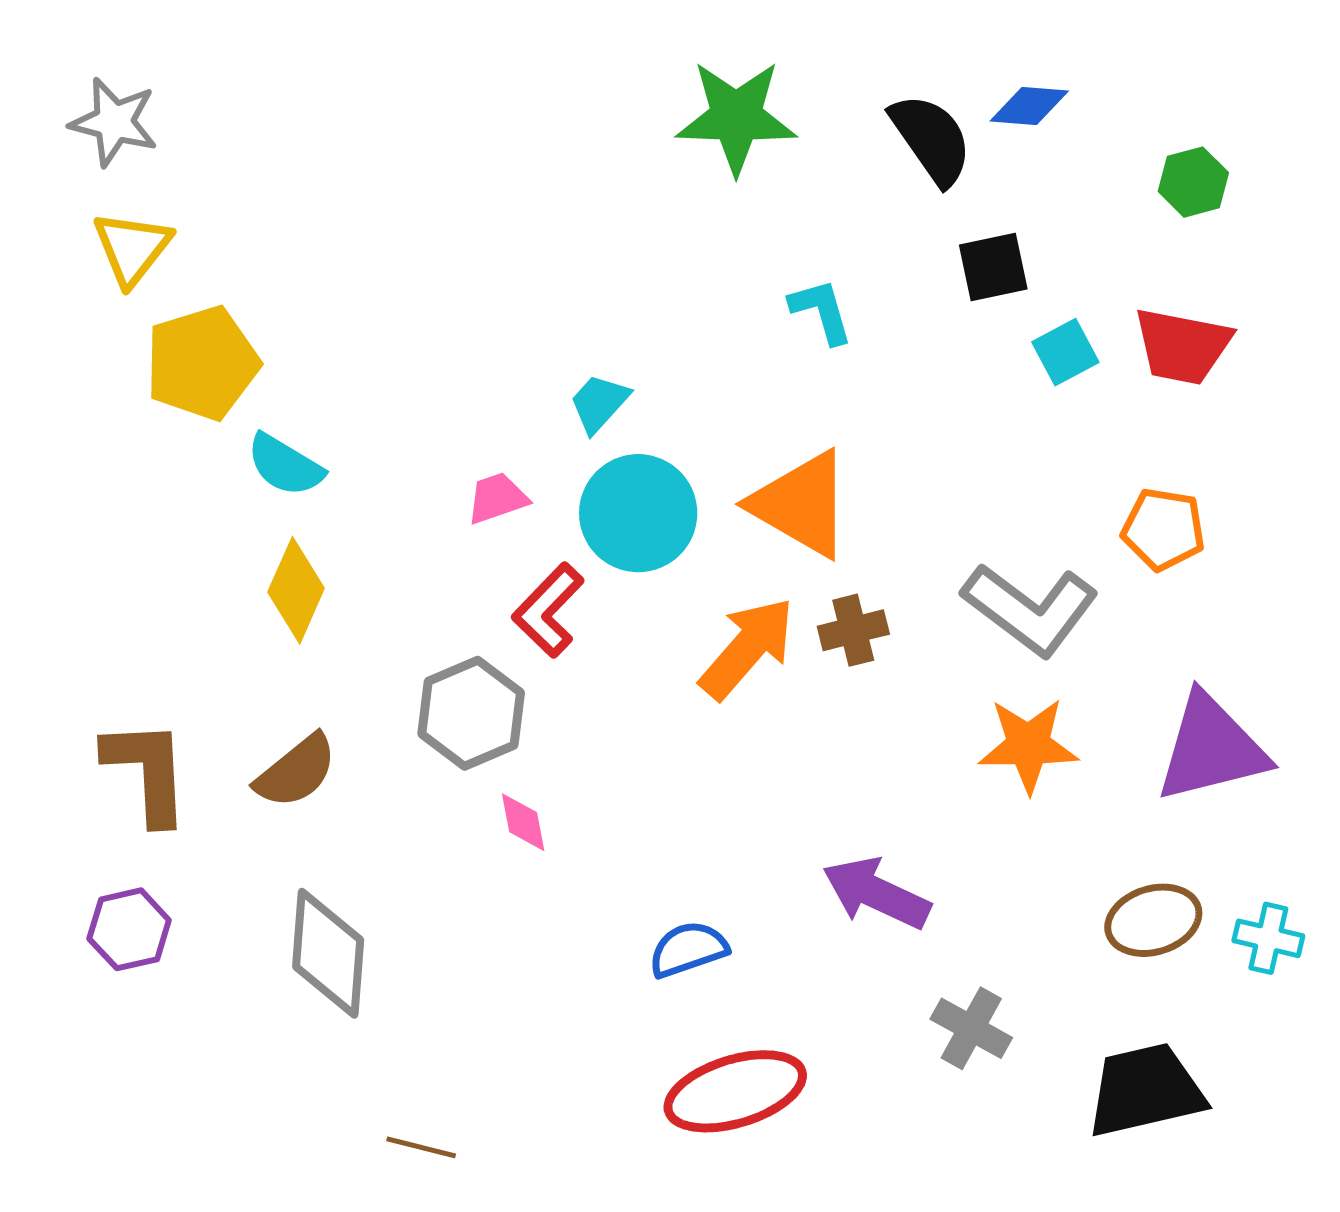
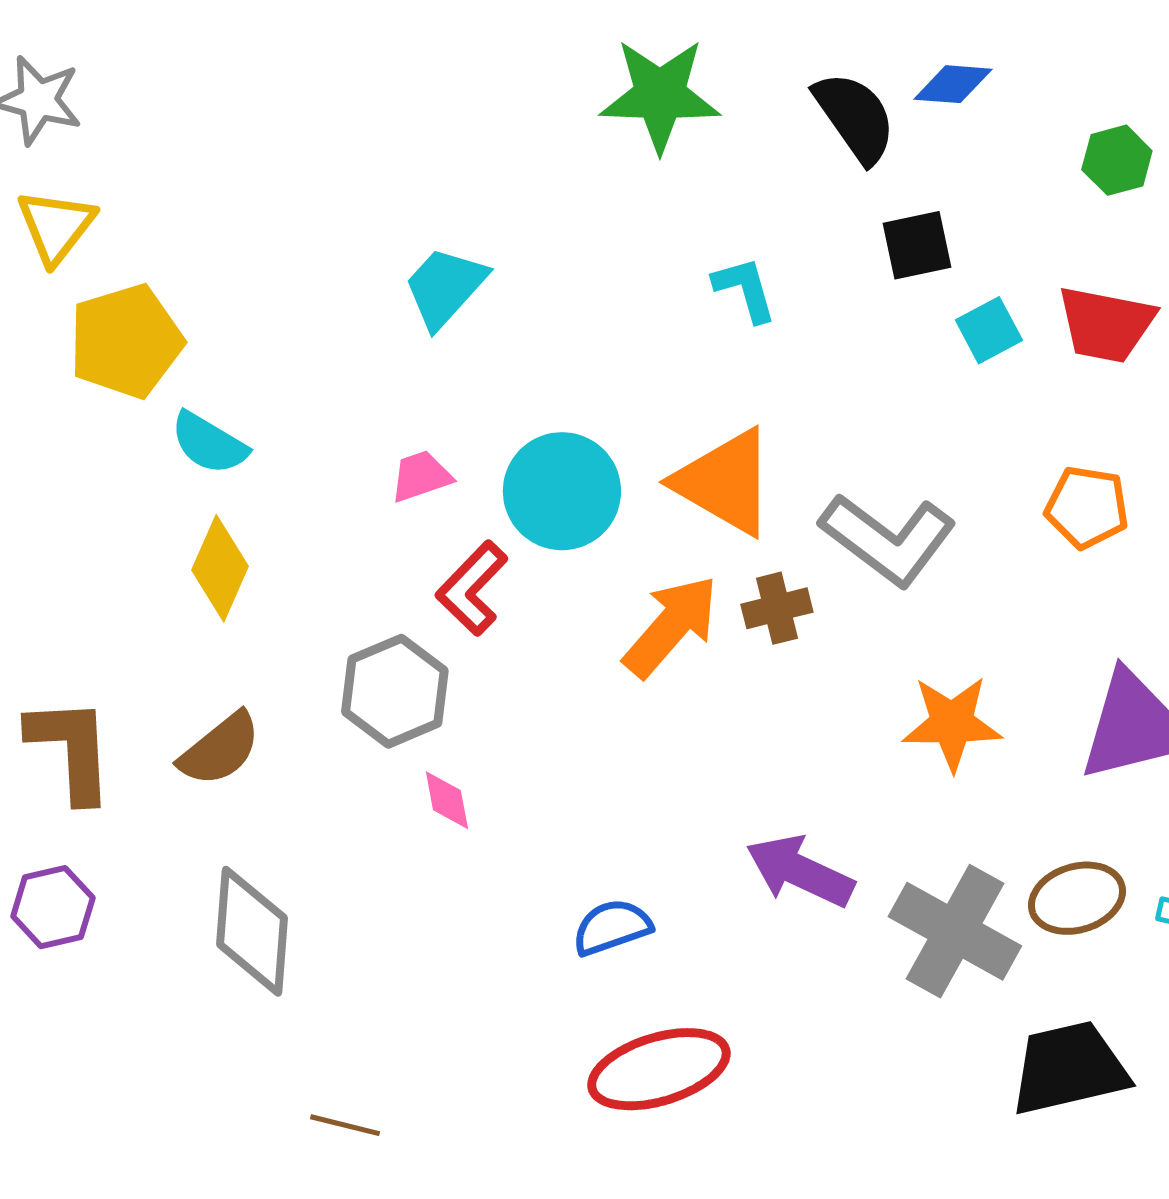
cyan trapezoid: (599, 403) -> (445, 287), moved, size x1.4
gray L-shape: (1030, 609) -> (888, 539), moved
gray cross: (971, 1028) -> (955, 931), moved, size x1.6

